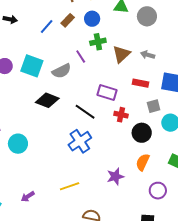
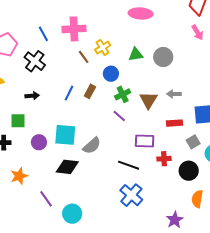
brown rectangle: (68, 20) -> (90, 91), moved
purple line: (81, 57) -> (119, 116), moved
gray semicircle: (62, 71) -> (92, 146), moved
black diamond: (47, 100) -> (67, 167), moved

